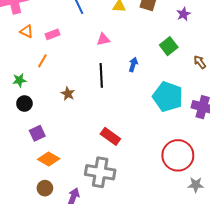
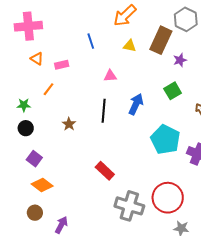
purple star: (183, 14) -> (180, 60), moved
blue arrow: (133, 65) -> (136, 104), size x1.5
purple square: (37, 133) -> (34, 159), turned -35
gray cross: (100, 172) -> (129, 206), moved

